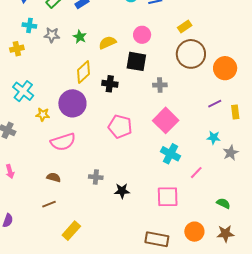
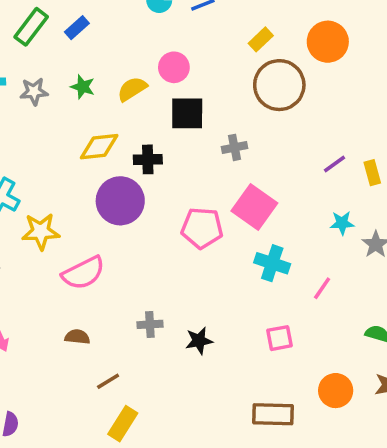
pink circle: (142, 35) -> (174, 67), moved
orange circle: (225, 68) -> (328, 42), moved
yellow diamond: (84, 72) -> (99, 147), turned 45
purple circle: (72, 103) -> (120, 201), moved
yellow star: (43, 115) -> (41, 231), size x1.5
pink pentagon: (120, 127) -> (202, 228), moved
pink square: (168, 197) -> (280, 338), size x0.7
brown line: (49, 204) -> (108, 381), moved

